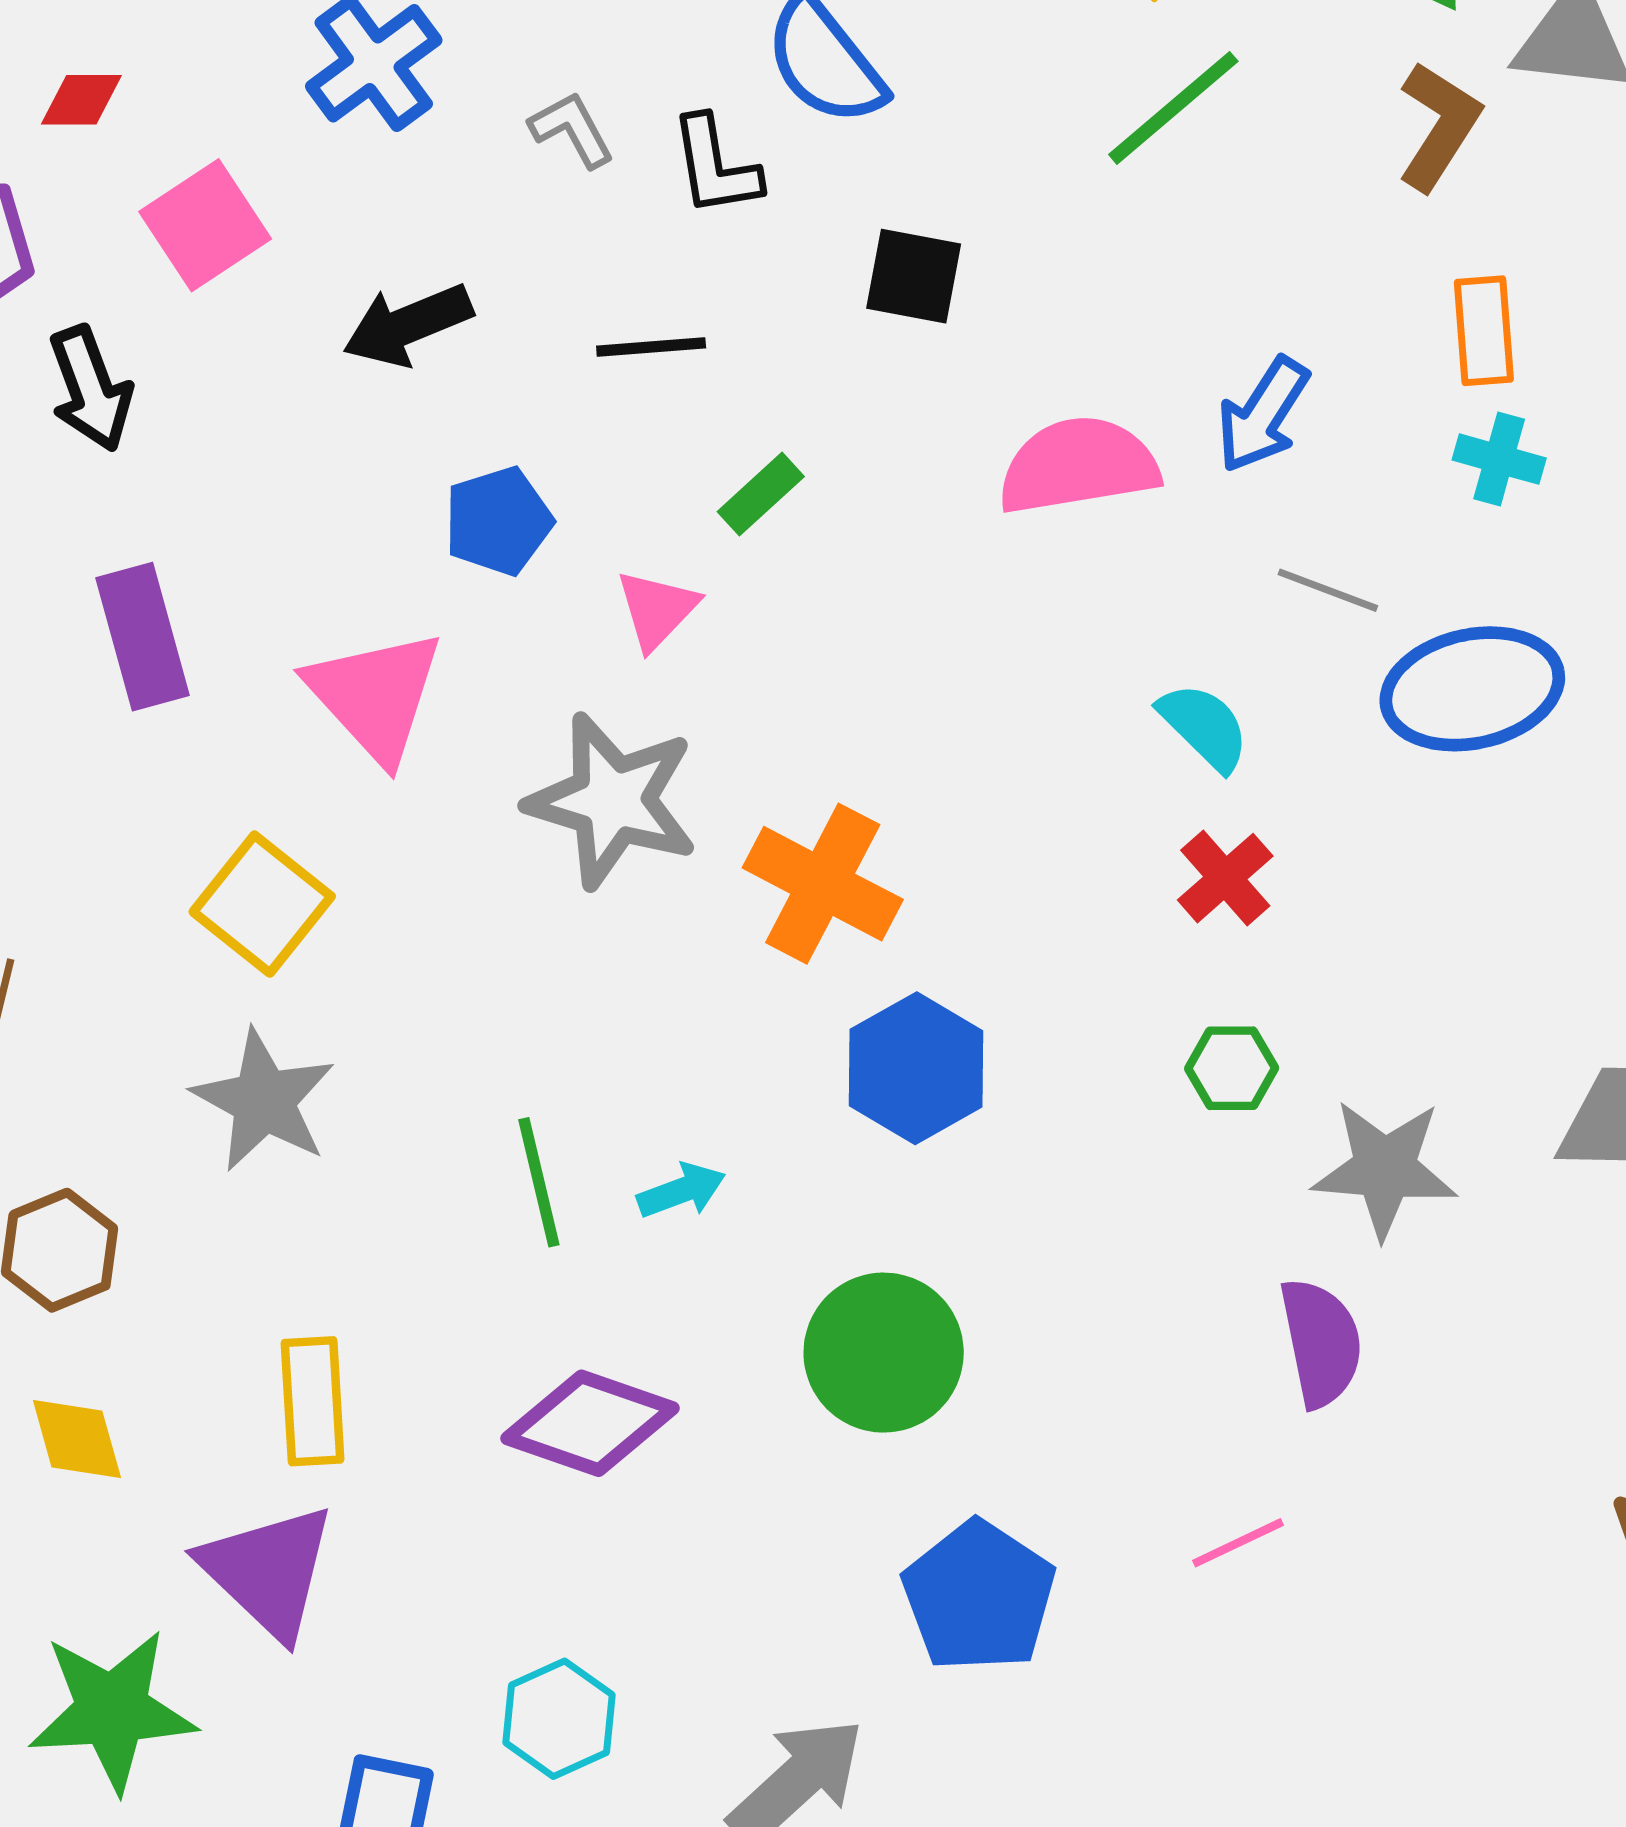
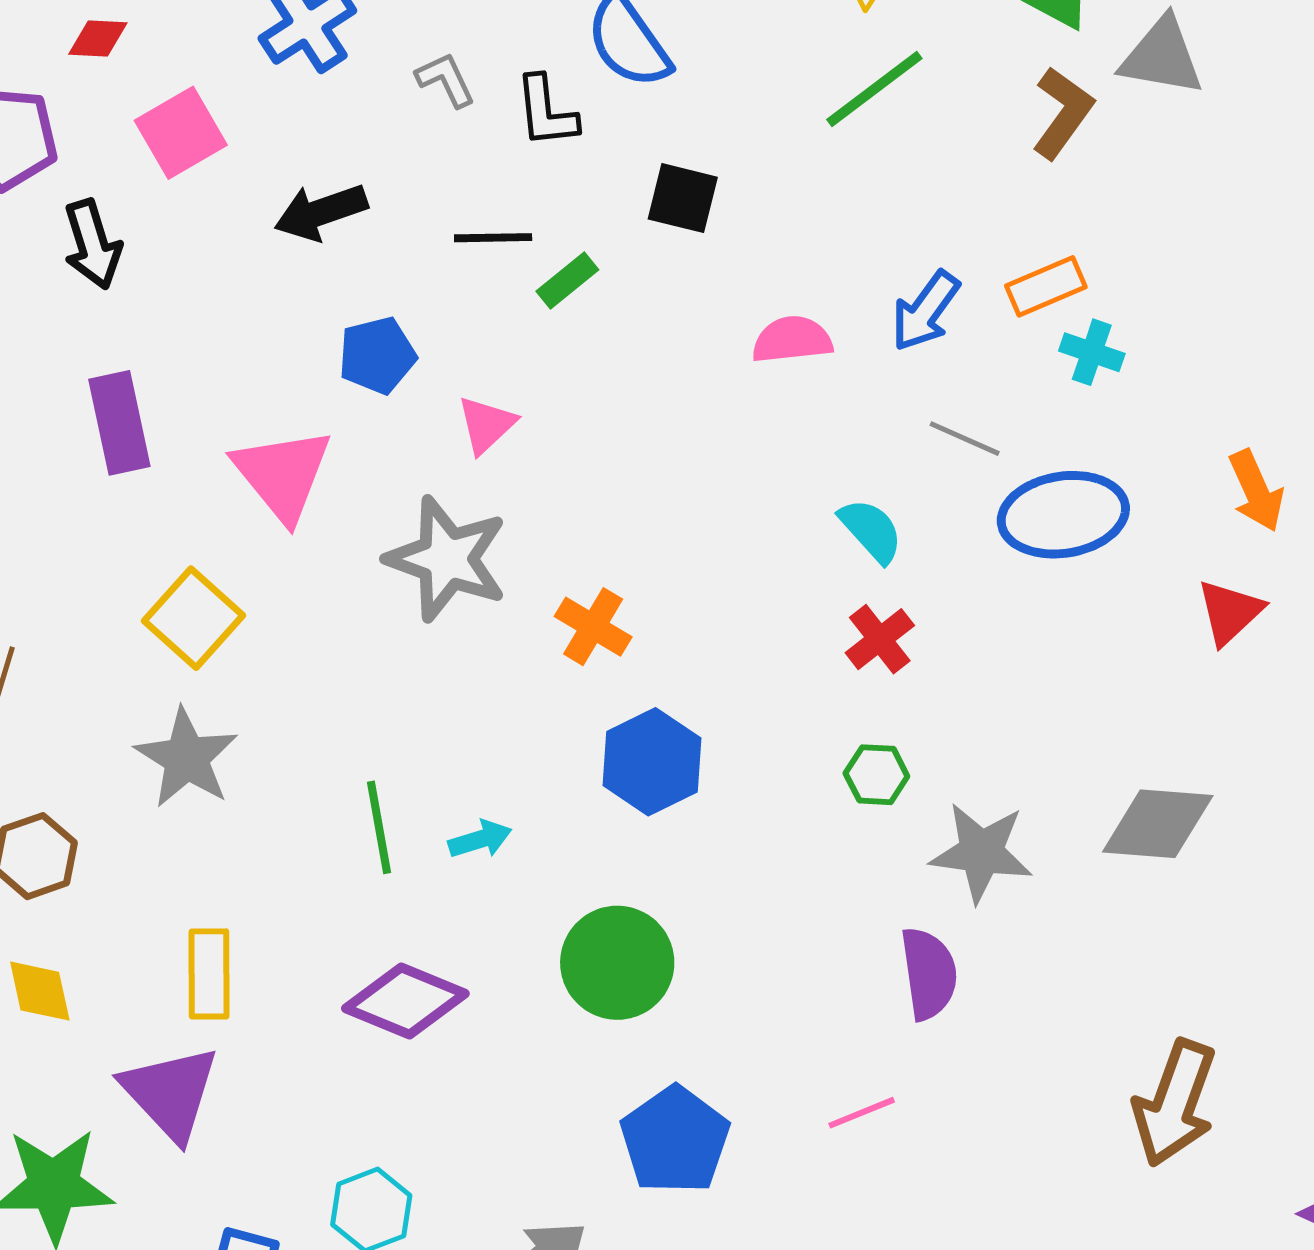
orange rectangle: (1484, 331) -> (1046, 286), moved, turned 68
pink semicircle: (1078, 466) -> (792, 340), size x0.7
green rectangle: (761, 494) -> (567, 281), moved
orange cross: (823, 884) -> (593, 627), size x0.7

